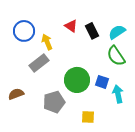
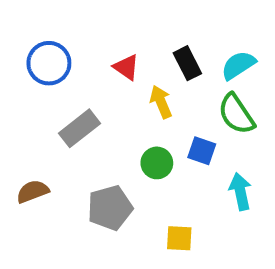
red triangle: (71, 26) -> (126, 67), moved
yellow arrow: (47, 42) -> (161, 102), moved
green circle: (77, 80) -> (157, 163), size x0.6
blue square: (102, 82) -> (202, 151), moved

